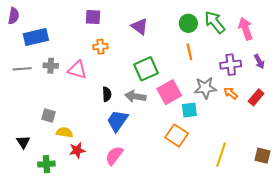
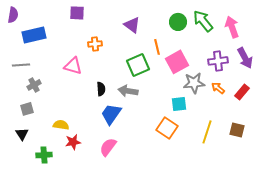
purple square: (93, 17) -> (77, 13), moved
orange line: (189, 52) -> (157, 47), moved
purple arrow: (259, 61) -> (245, 58), size x1.5
gray cross: (51, 66) -> (34, 85), moved, turned -32
pink square: (169, 92) -> (177, 62), moved
gray square: (49, 115) -> (27, 109), moved, turned -32
yellow line: (221, 155) -> (207, 132), moved
brown square: (262, 156) -> (237, 130), moved

